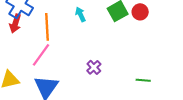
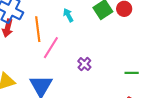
pink line: (41, 55) -> (51, 48), moved

